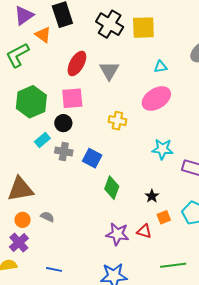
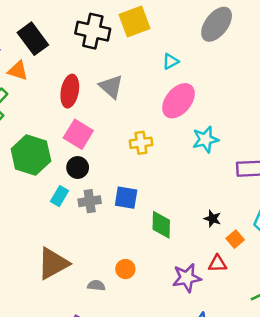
pink square: (72, 98) -> (78, 134), turned -35
cyan star: (162, 149) -> (205, 140), moved
orange circle: (23, 220) -> (125, 269), moved

